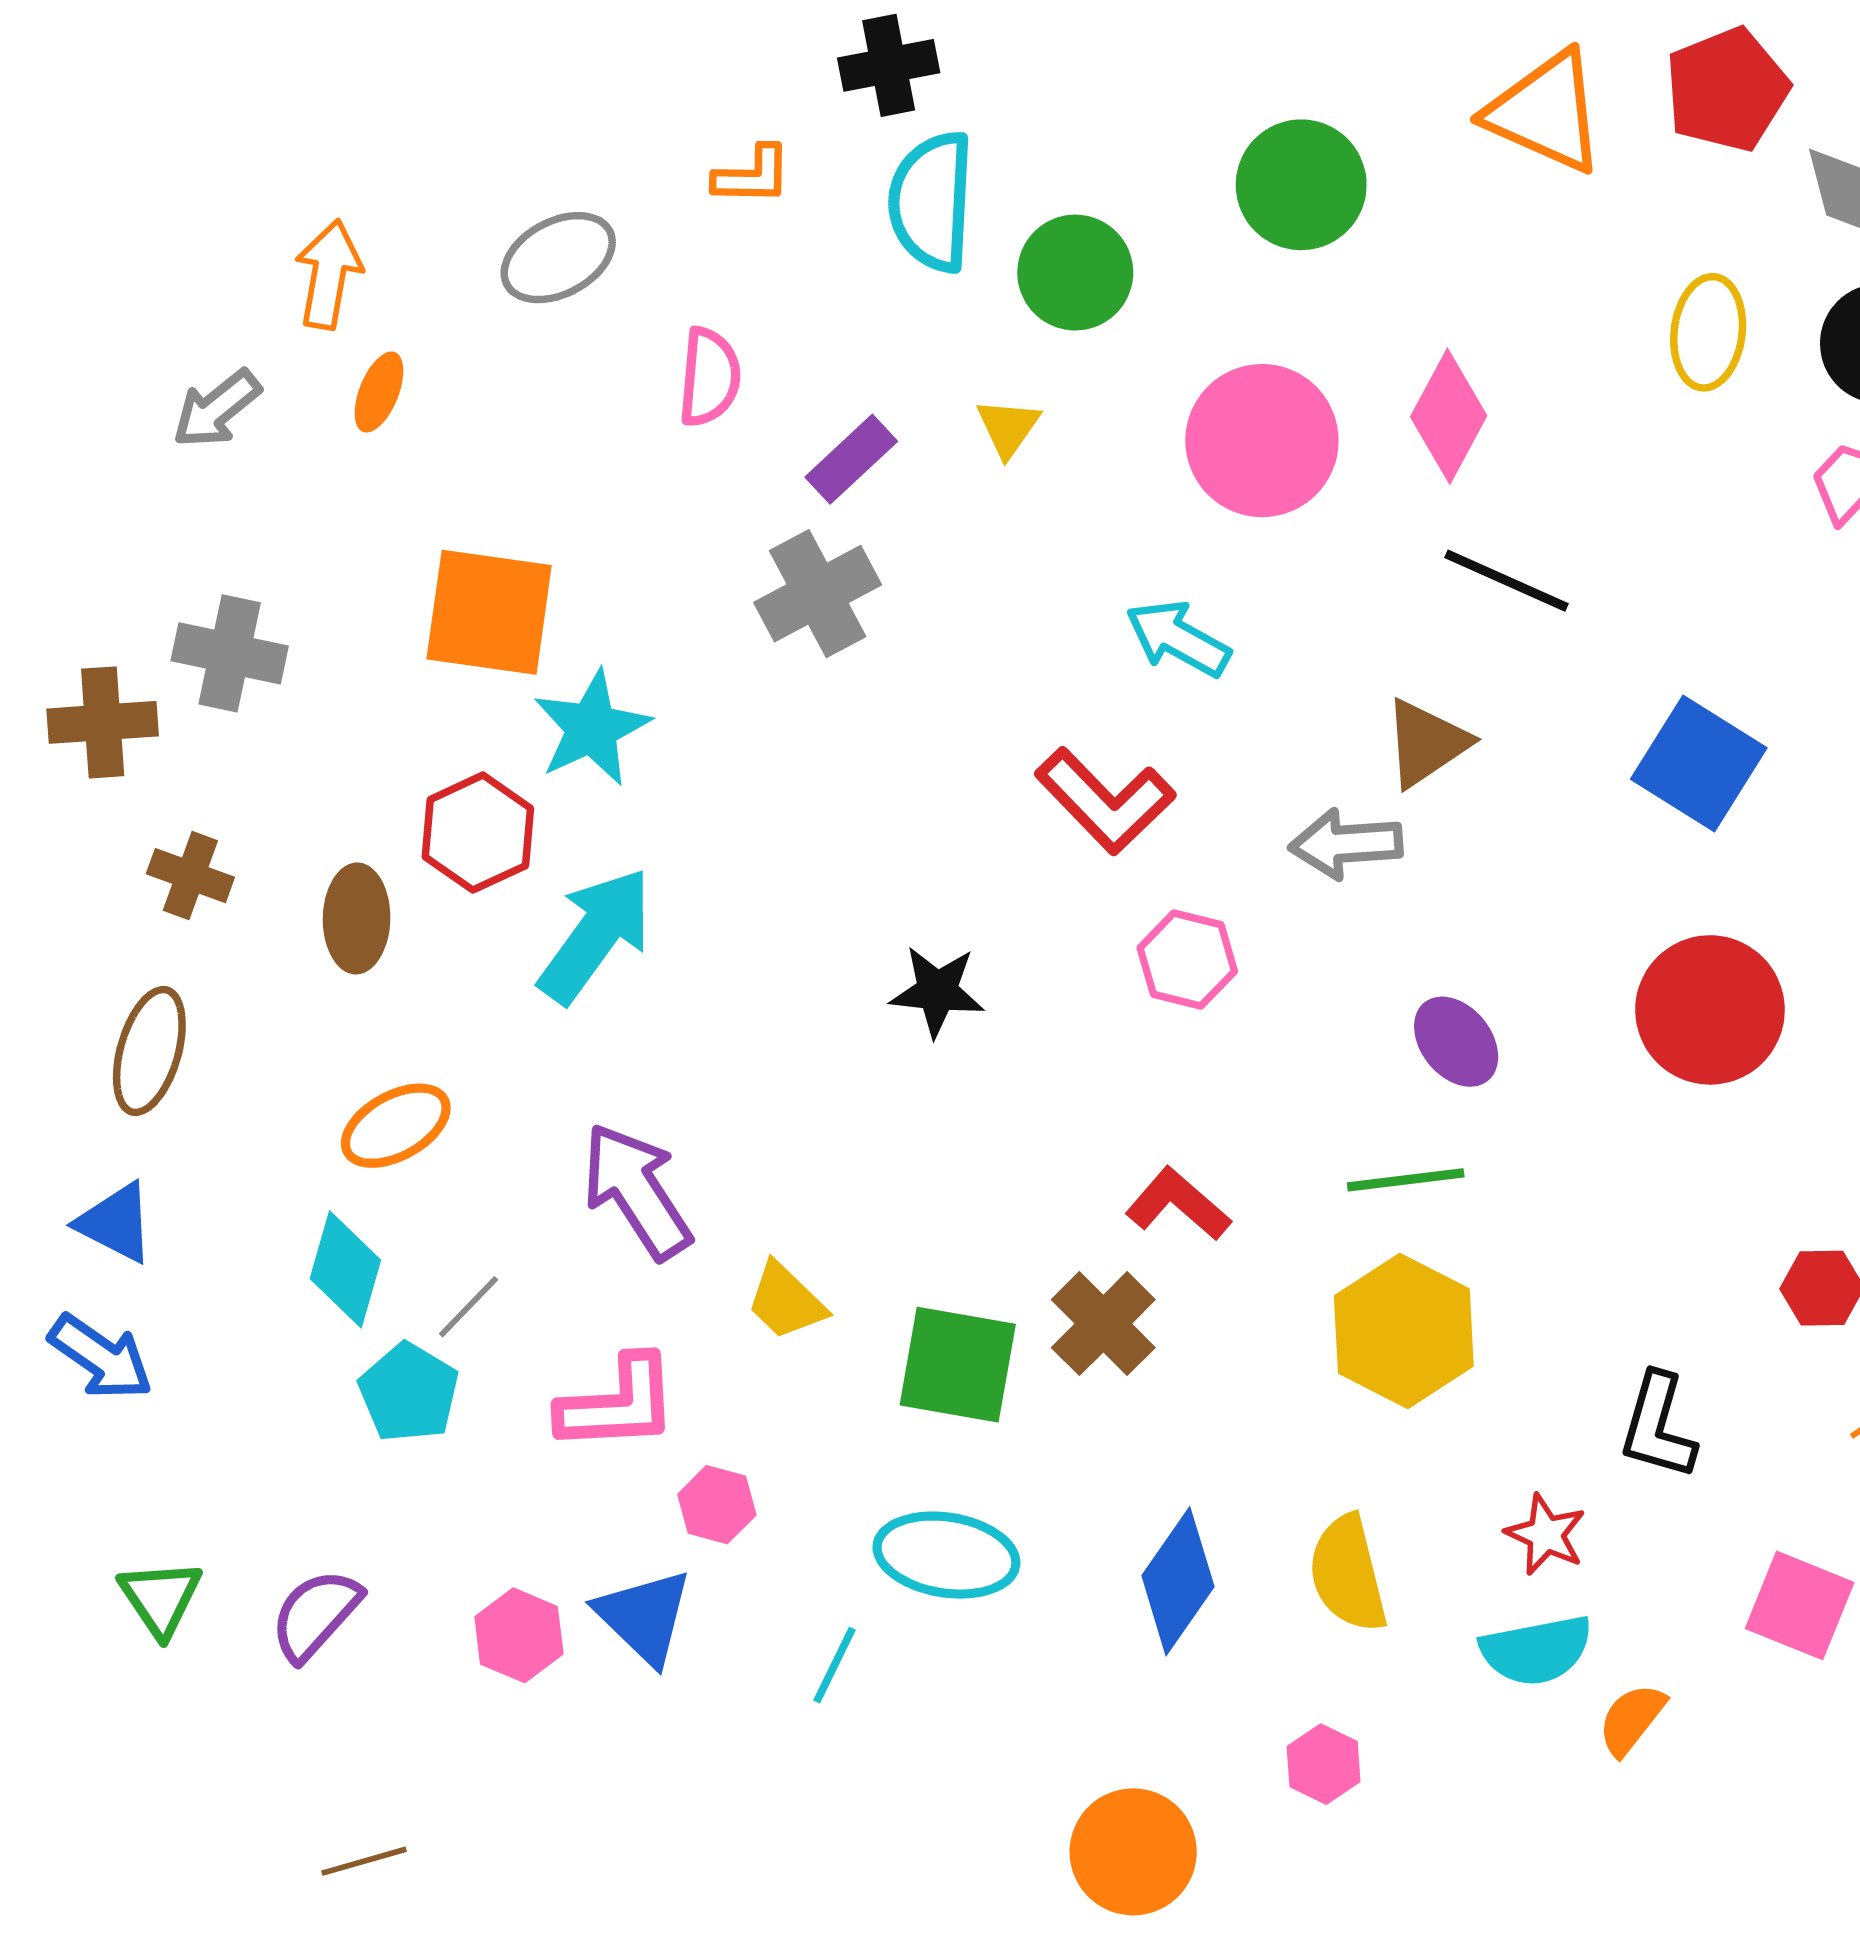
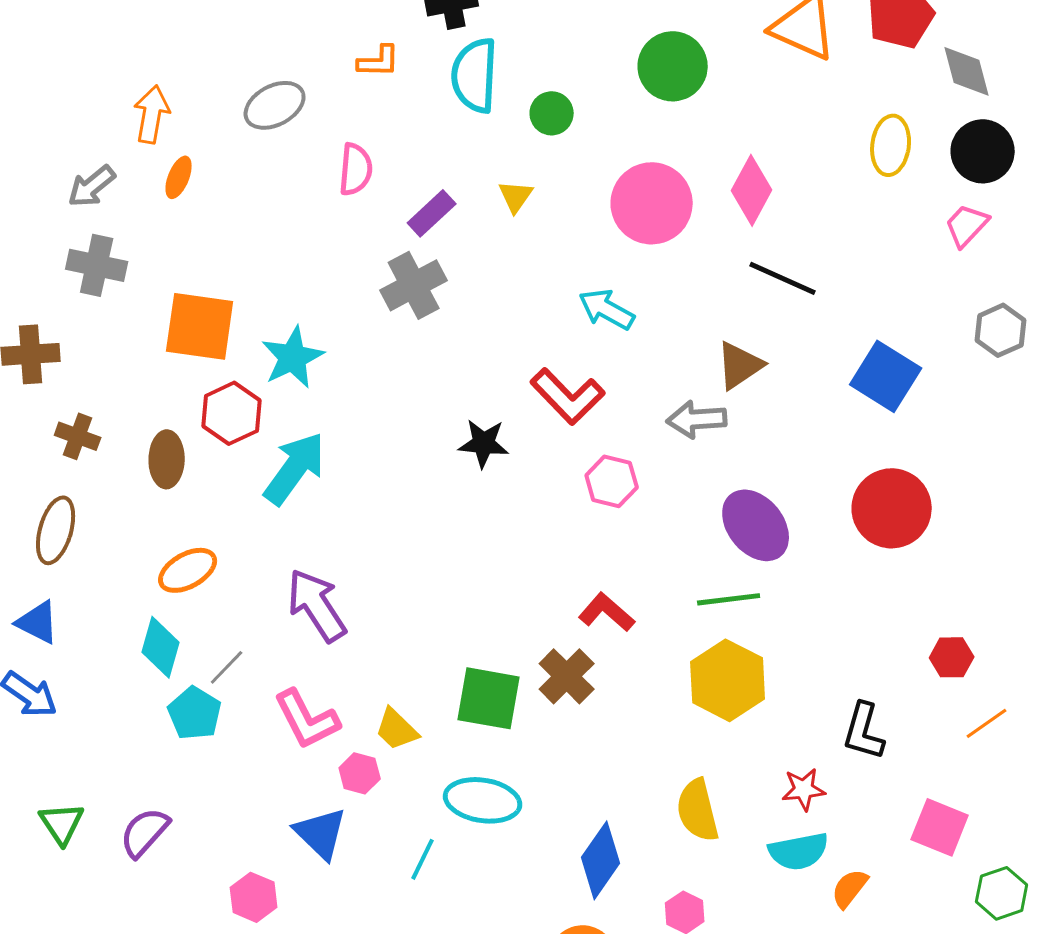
green circle: (1075, 273) -> (552, 113), size x0.7
orange square: (489, 612) -> (200, 326), moved
gray cross: (230, 653) -> (97, 265), moved
black star: (937, 991) -> (484, 443), moved
purple ellipse: (1456, 1042) -> (756, 525), size x1.5
yellow trapezoid: (786, 1301) -> (397, 729), moved
pink L-shape: (618, 1404) -> (307, 719), turned 66
red star: (1546, 1535) -> (804, 789), turned -30
blue diamond: (1178, 1581) -> (601, 860), moved
pink hexagon: (519, 1635) -> (254, 897), moved

